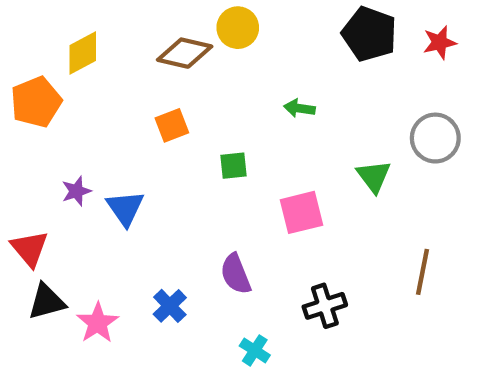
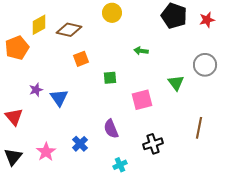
brown diamond: (185, 53) -> (69, 30), moved
black triangle: (47, 302) -> (13, 157), moved, turned -36
cyan cross: (255, 350) -> (120, 165), turned 32

